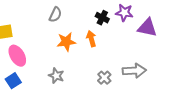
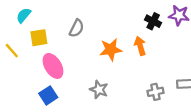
gray semicircle: (55, 15) -> (77, 28), moved
gray cross: (104, 78) -> (155, 92), turned 32

